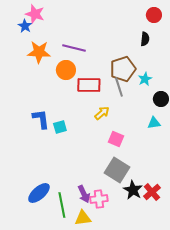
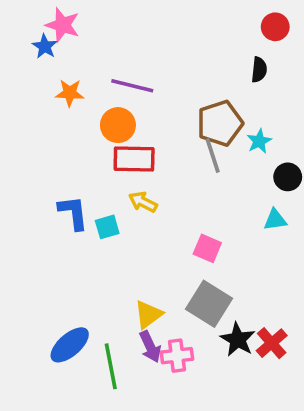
orange star: (39, 52) -> (70, 93), size x0.7
red rectangle: (89, 85) -> (134, 159), moved
yellow arrow: (102, 113) -> (143, 202), moved, turned -112
yellow triangle: (83, 218) -> (148, 315), moved, turned -30

